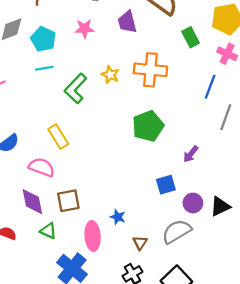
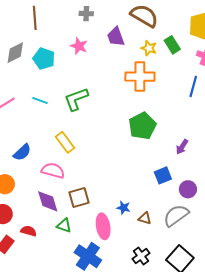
pink star: (84, 29) -> (79, 46), turned 30
cyan line: (44, 68) -> (40, 100), moved, turned 35
yellow star: (110, 75) -> (149, 48), moved
green L-shape: (76, 89) -> (76, 99), turned 32
brown triangle: (140, 243) -> (145, 218), moved, turned -40

